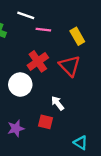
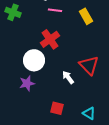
red triangle: (70, 66) -> (89, 65), moved
red square: (46, 122) -> (57, 108), moved
purple star: (16, 128) -> (27, 83), moved

